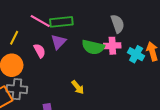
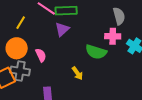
green semicircle: (93, 47) -> (96, 52), moved
pink semicircle: (40, 51) -> (41, 55), moved

